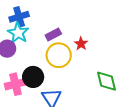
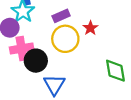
pink cross: (16, 84) -> (22, 49), moved

